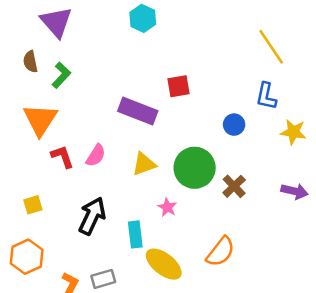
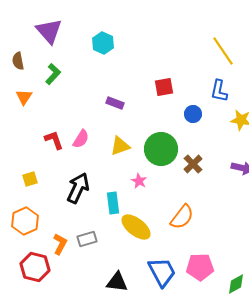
cyan hexagon: (143, 18) -> (103, 43), moved
brown semicircle: (30, 62) -> (18, 61), moved
red square: (179, 86) -> (164, 87), moved
purple rectangle: (138, 111) -> (115, 103), size x0.6
orange triangle: (40, 120) -> (24, 97), moved, size x0.6

